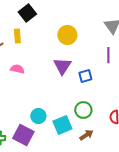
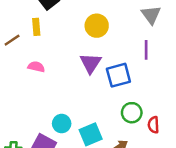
blue square: (85, 76) -> (118, 75), size x1.5
green circle: (83, 110) -> (132, 113), moved

